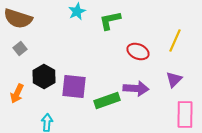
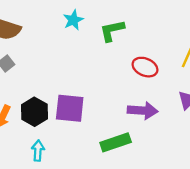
black hexagon: (44, 76) -> (34, 112), moved
green rectangle: (107, 100) -> (116, 142), moved

